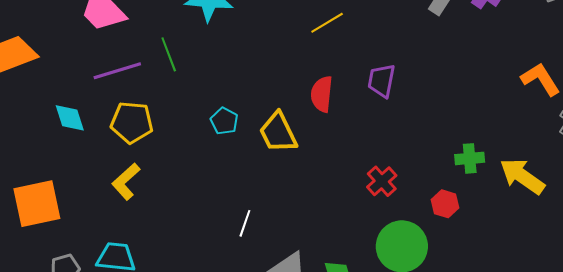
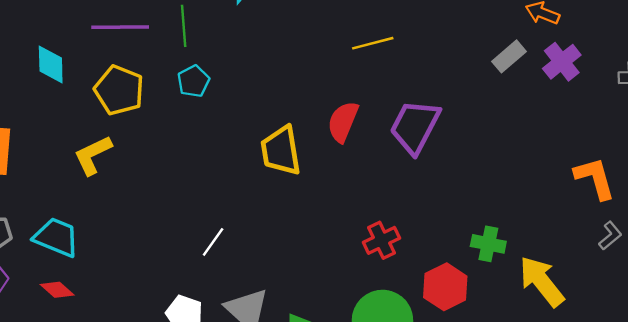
purple trapezoid: (382, 81) -> (415, 127), size x1.4
cyan pentagon: (224, 121) -> (193, 81), moved
red hexagon: (445, 204) -> (445, 287), size x1.4

